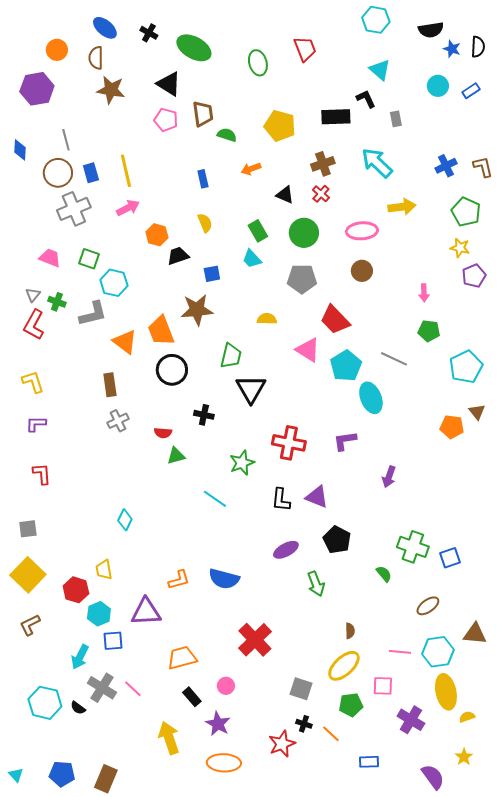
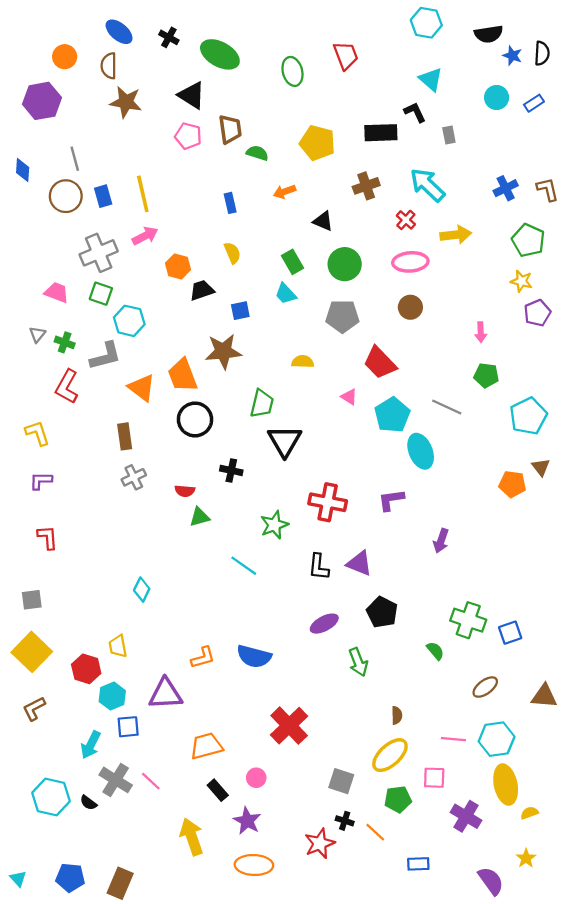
red cross: (321, 194) -> (406, 220), moved
gray cross: (74, 209) -> (99, 253), moved
red L-shape: (34, 325) -> (67, 387), moved
pink triangle: (308, 350) -> (349, 397), size x0.6
brown triangle: (475, 634) -> (544, 696), moved

